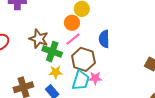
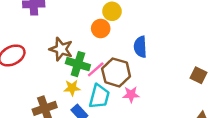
pink line: (73, 39) -> (96, 69), moved
yellow star: (56, 72) -> (72, 88), moved
cyan trapezoid: (81, 80) -> (99, 96), moved

